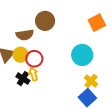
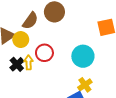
brown semicircle: (25, 35) -> (30, 21), turned -60
red circle: (34, 59) -> (44, 53), moved

